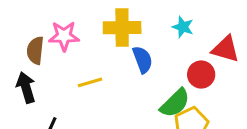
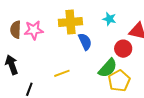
brown semicircle: (35, 50) -> (16, 30), moved
yellow line: (90, 82) -> (62, 73), moved

